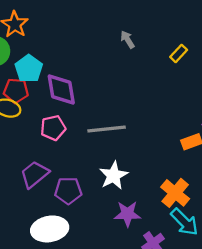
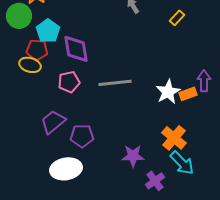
white star: (114, 175) -> (168, 92), moved

